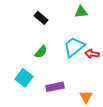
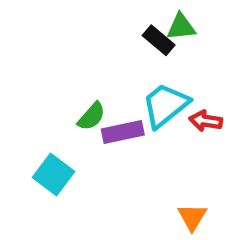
black rectangle: (41, 18) -> (159, 40), moved
purple rectangle: (55, 87) -> (123, 132), moved

